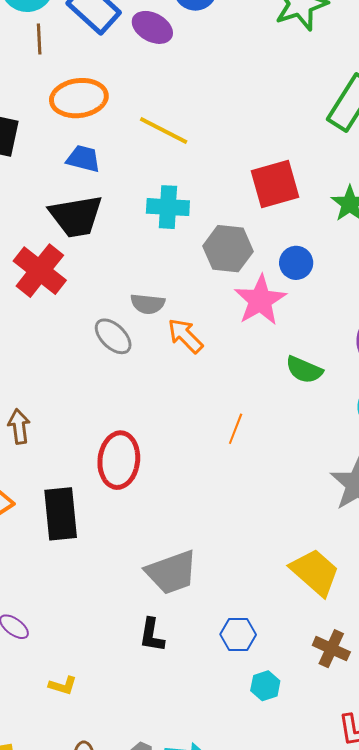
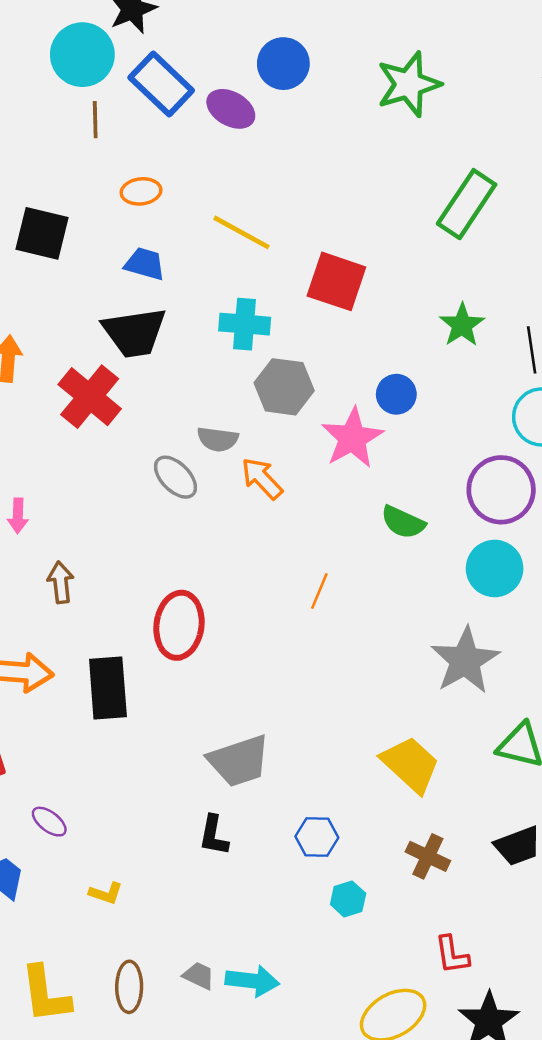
orange ellipse: (79, 98) -> (141, 191), size x0.6
red square: (275, 184) -> (336, 281), moved, turned 33
gray hexagon: (228, 249) -> (284, 387), moved

